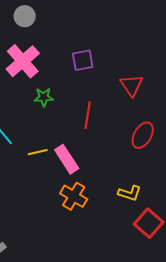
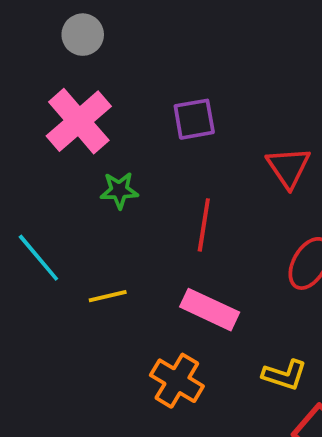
pink rectangle: (67, 159) -> (210, 310), moved, turned -32

